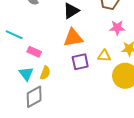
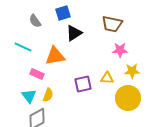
cyan line: (14, 35) -> (23, 47), moved
orange triangle: (73, 38) -> (55, 56), moved

